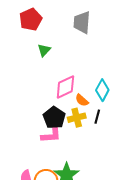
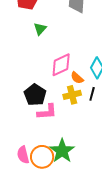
black pentagon: (54, 118) -> (35, 95), moved

